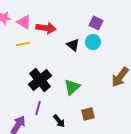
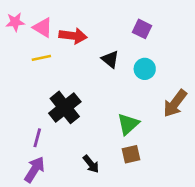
cyan circle: (93, 42) -> (145, 69), moved
green triangle: (72, 87) -> (128, 124), moved
purple line: (38, 108) -> (37, 138), moved

